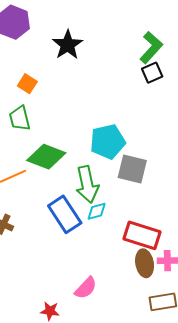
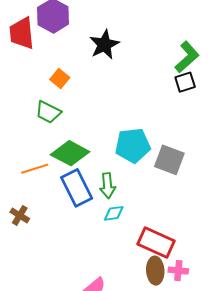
green trapezoid: (20, 118) -> (48, 112), turned -56
gray square: (132, 169) -> (169, 160), moved
green arrow: (87, 184) -> (108, 186), size x0.7
blue rectangle: (65, 214) -> (77, 188), moved

